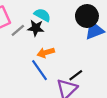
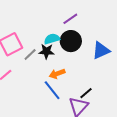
cyan semicircle: (42, 15) -> (52, 39), turned -42
black circle: (87, 16) -> (71, 41), moved

